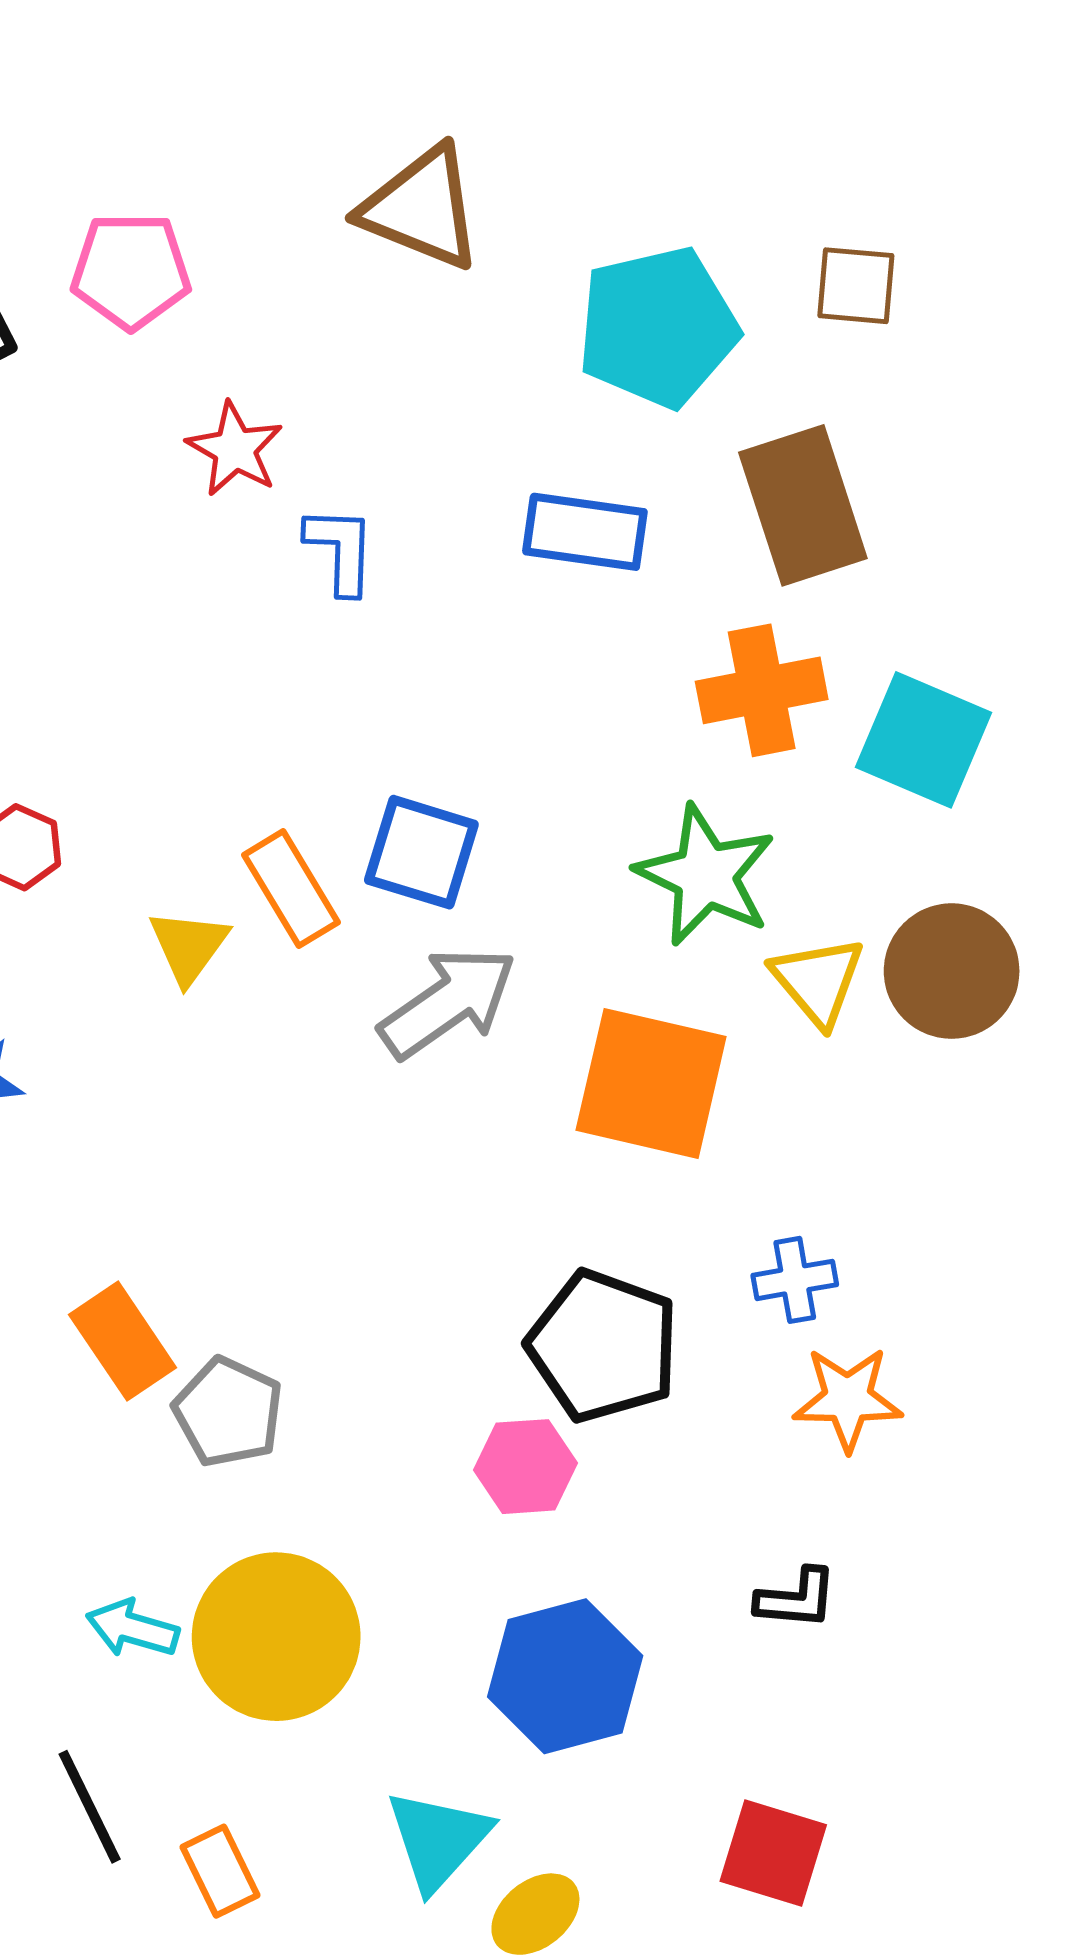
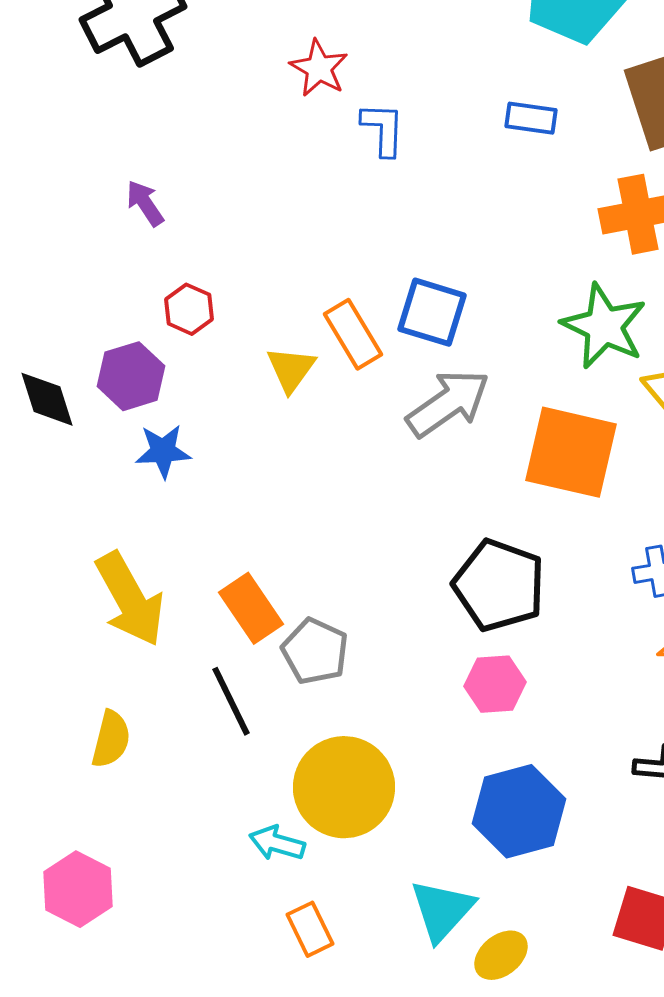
blue rectangle: (585, 532) -> (531, 118), size x0.7
black pentagon: (603, 1346) -> (499, 585), moved
cyan arrow: (132, 1628) -> (277, 843), moved
black line: (90, 1807) -> (231, 701), moved

